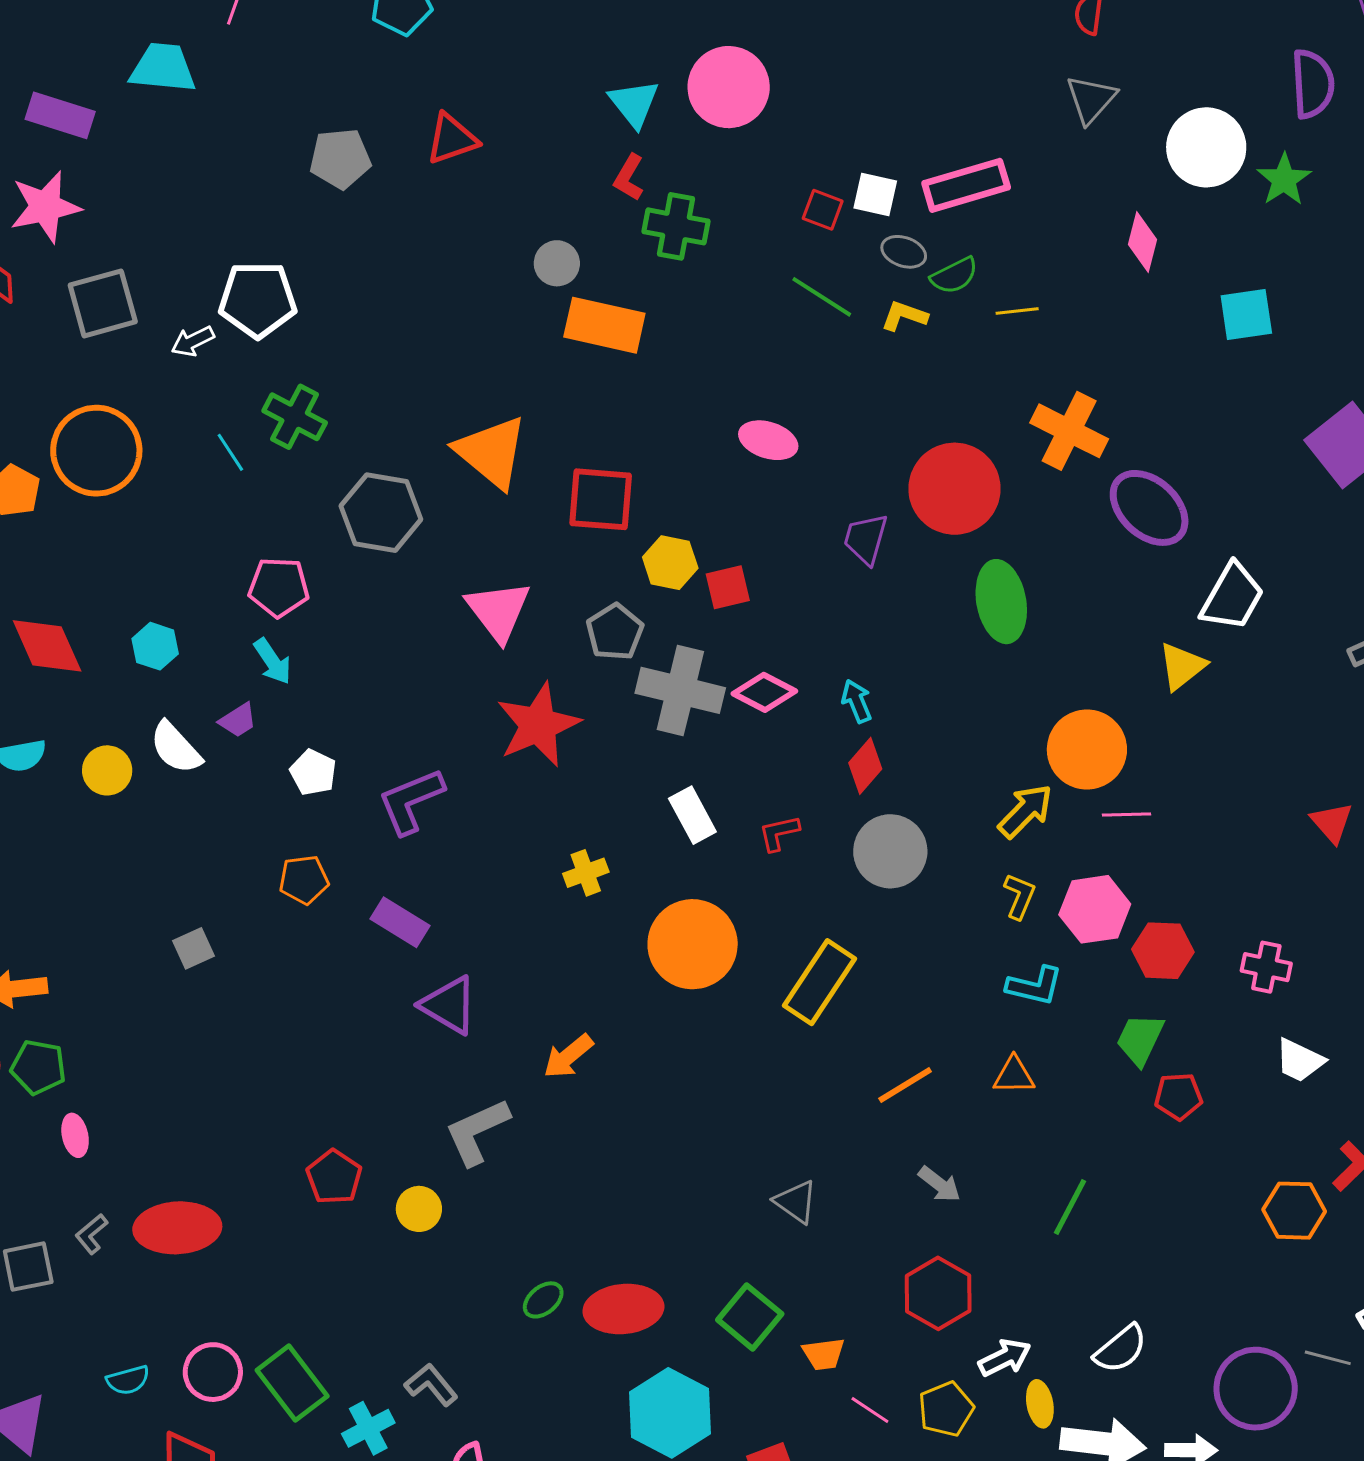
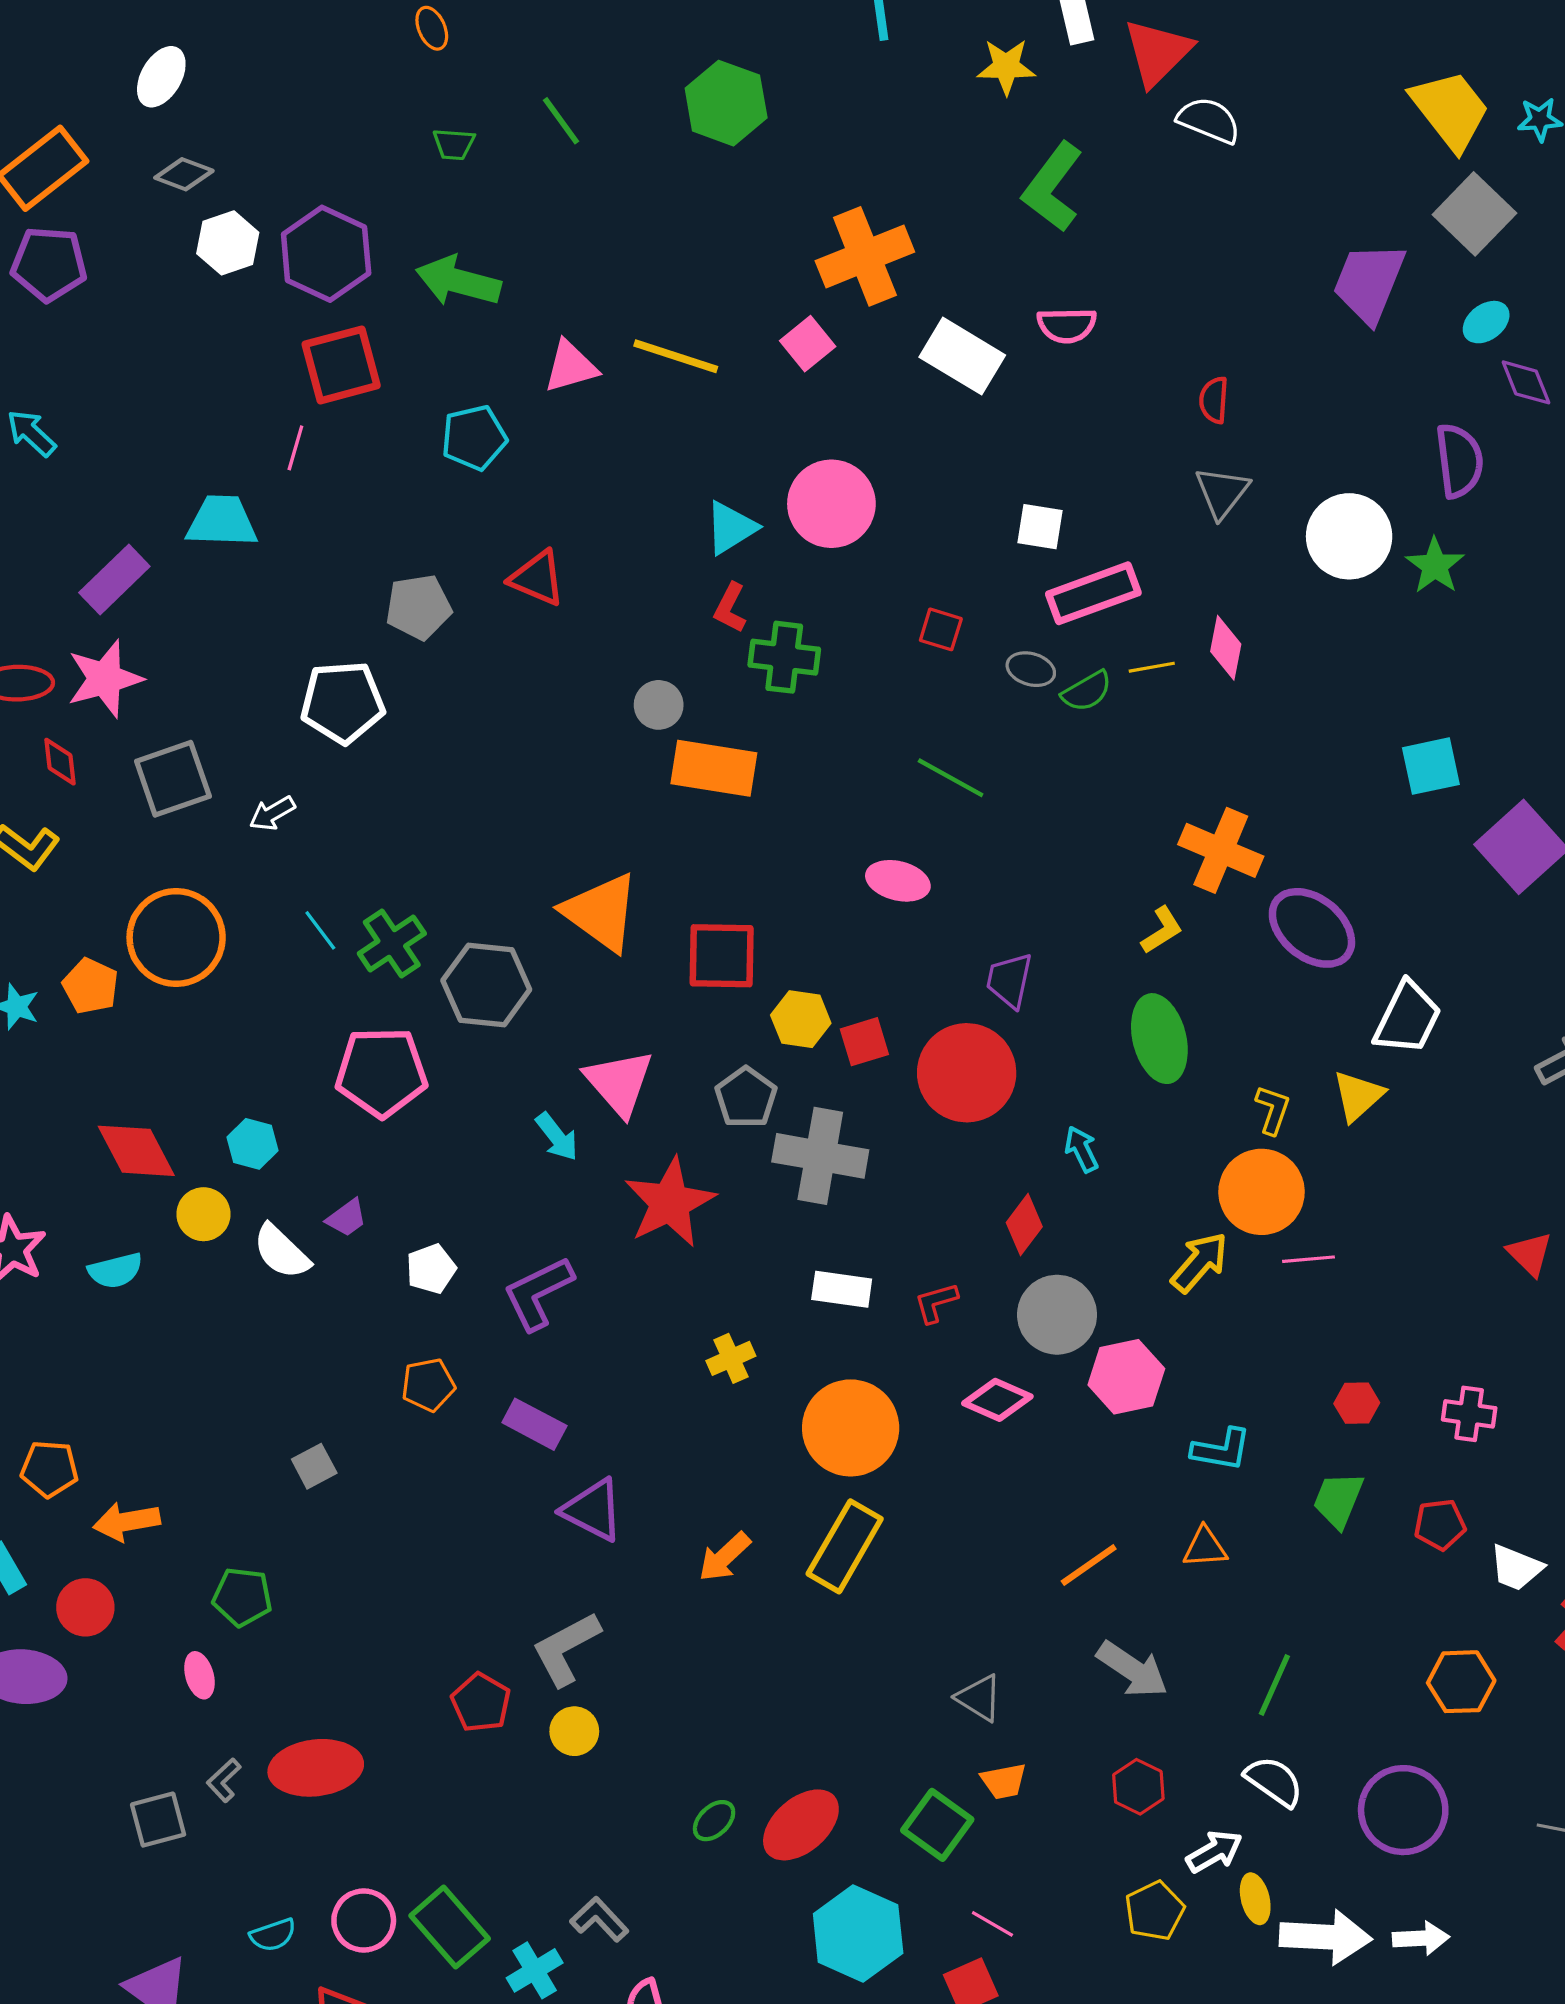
cyan triangle: (634, 103) -> (731, 528), turned 40
purple rectangle: (60, 115) -> (114, 579), turned -58
red triangle: (452, 139) -> (537, 578), turned 46
white square: (875, 194) -> (1040, 527), moved
pink diamond: (1143, 242) -> (1226, 648), moved
green line: (822, 297) -> (951, 778), moved
white pentagon: (258, 300) -> (343, 702), moved
yellow line: (1017, 311) -> (1152, 667), moved
cyan square: (1246, 314) -> (1431, 766), moved
yellow L-shape: (904, 316) -> (1162, 930), moved, turned 132
green cross: (295, 417) -> (392, 943), moved, turned 32
red circle: (954, 489) -> (967, 1073), moved
pink pentagon: (279, 587) -> (381, 1072), size x1.4
cyan arrow: (273, 661) -> (557, 1137), moved
pink diamond: (764, 692) -> (997, 1400), moved
cyan arrow: (857, 701) -> (1081, 1149), moved
yellow circle: (107, 770) -> (203, 1214), moved
white pentagon: (313, 772) -> (431, 1269), turned 30
white rectangle: (692, 815) -> (842, 1289), turned -50
yellow L-shape: (1019, 896) -> (1273, 1110), moved
pink hexagon: (1095, 909) -> (1126, 1377), moved
red hexagon: (1163, 951) -> (1357, 1403), size x0.7
yellow rectangle: (820, 982) -> (845, 1546), moved
white trapezoid: (1300, 1060) -> (1516, 1568), moved
green pentagon: (38, 1067) -> (242, 1597), moved
red pentagon: (1178, 1096) -> (1440, 1525), moved
gray L-shape: (477, 1132) -> (566, 1649), moved
gray arrow: (939, 1184) -> (1132, 1669), size x1.5
orange hexagon: (1294, 1211) -> (1461, 1682), moved
red hexagon: (938, 1293) -> (1138, 1787), size x0.7
red ellipse: (623, 1309) -> (801, 1825), turned -32
white semicircle: (1121, 1349) -> (1274, 1781), moved, turned -102
orange trapezoid: (824, 1354) -> (1004, 1781), moved
purple circle: (1256, 1389) -> (1403, 1810), moved
pink line: (870, 1410) -> (992, 1924), moved

